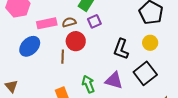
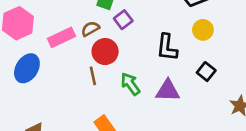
blue ellipse: (30, 46) -> (27, 68), moved
black square: (145, 73) -> (206, 72), size x0.6
green arrow: (88, 84) -> (130, 84), moved

